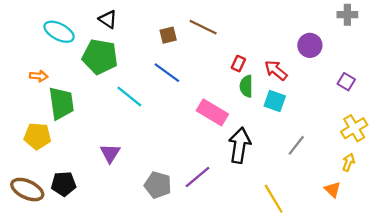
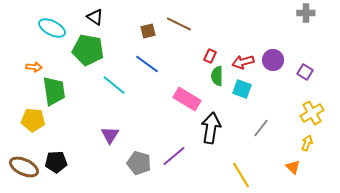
purple circle: (310, 45) -> (273, 60), moved
red arrow: (276, 70) -> (243, 62), turned -55
purple triangle: (110, 153) -> (110, 135), moved

